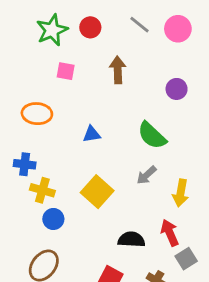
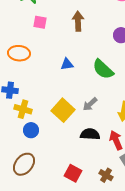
blue triangle: (92, 134) -> (67, 64), moved
gray arrow: (146, 175) -> (90, 104), moved
black semicircle: (131, 240) -> (90, 134), moved

